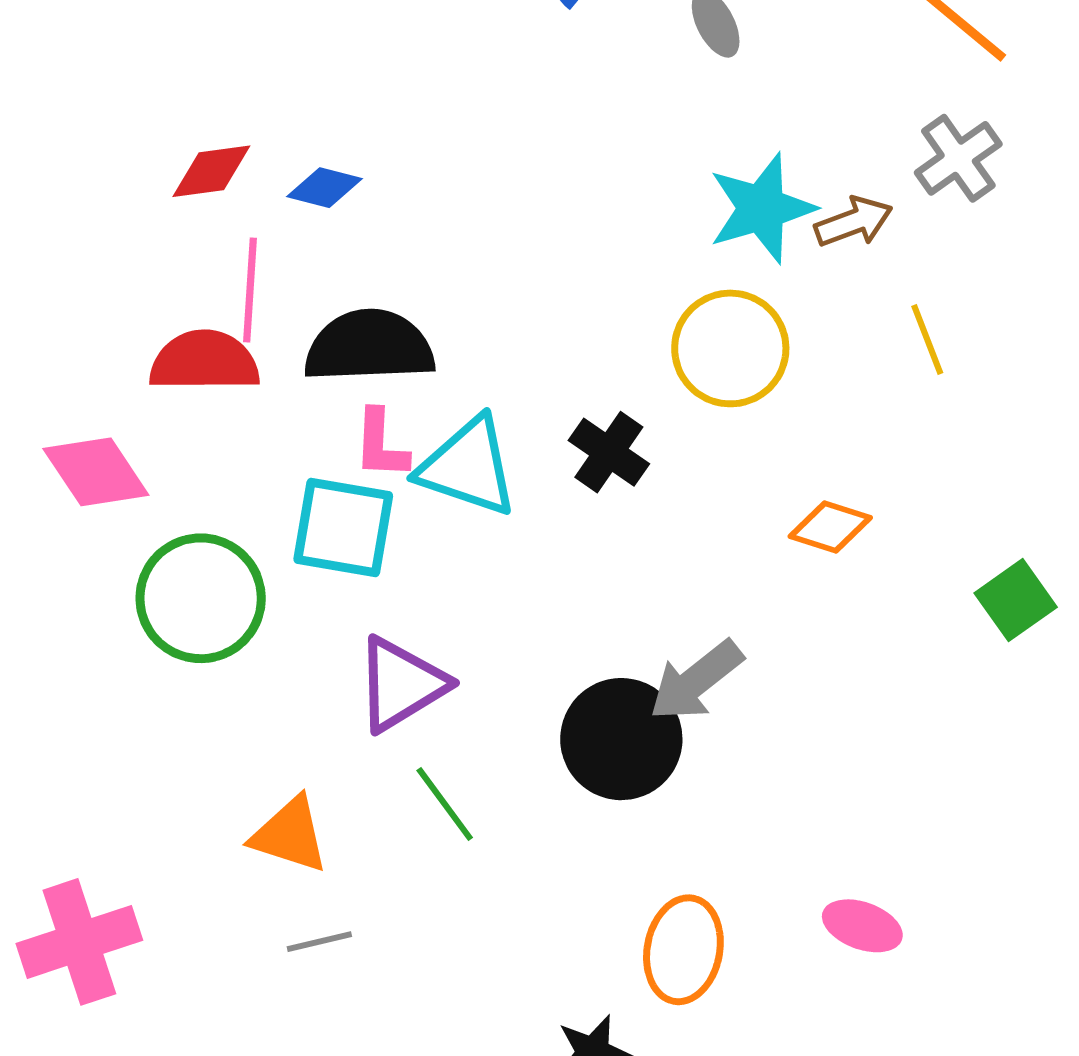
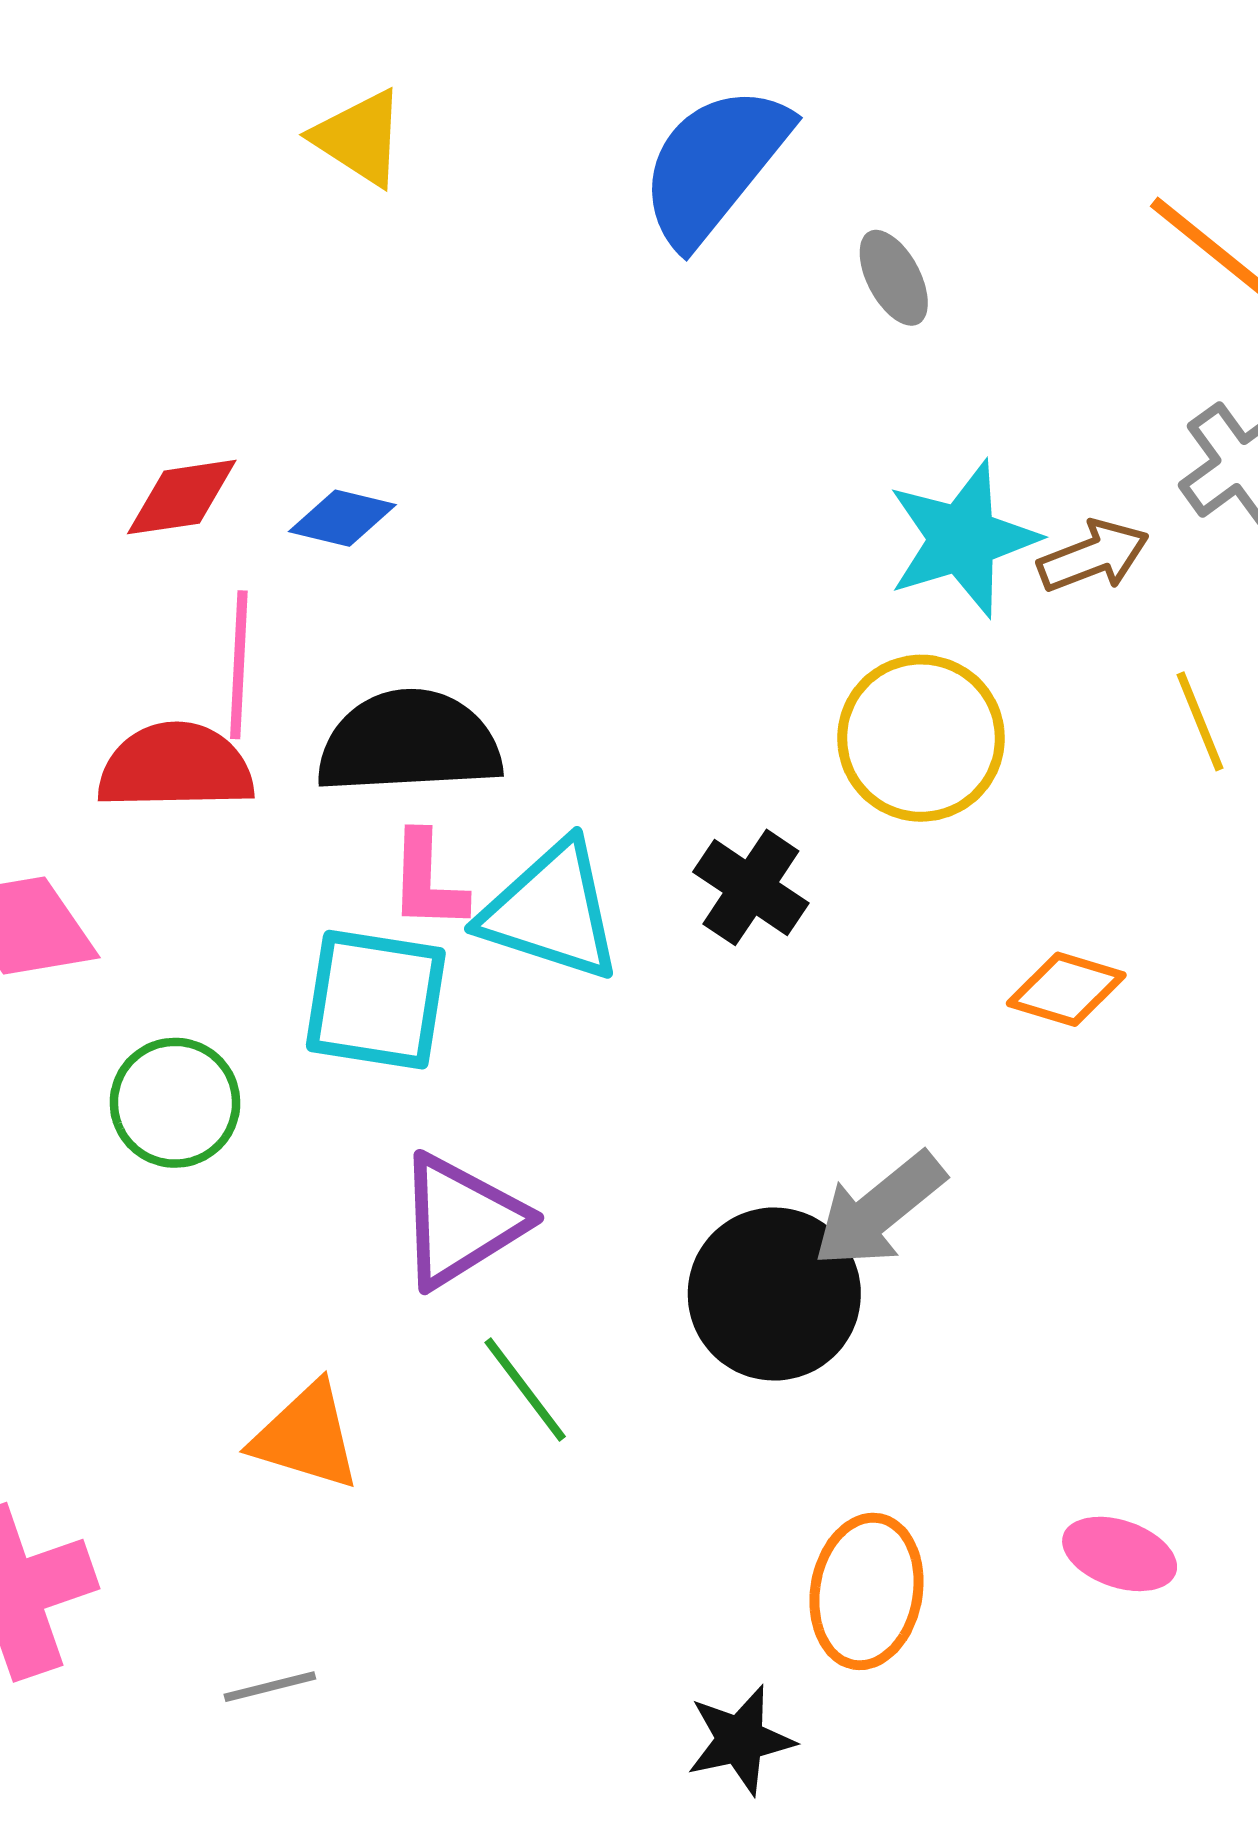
green circle: (201, 598) -> (175, 1103), size x0.7
gray line: (319, 942) -> (270, 1687), moved

